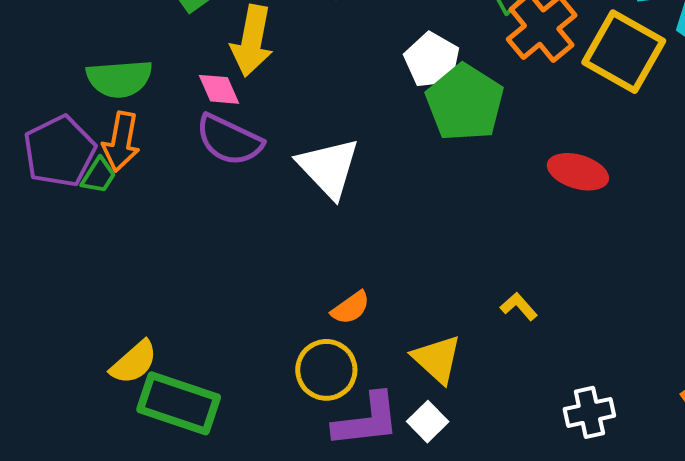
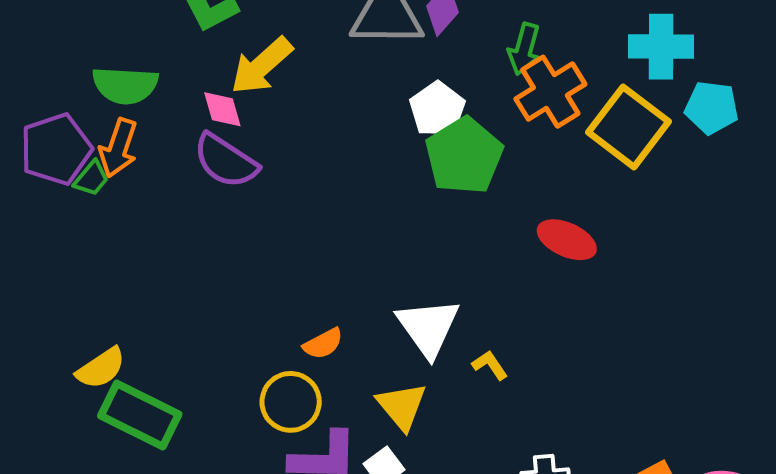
yellow arrow: (252, 41) -> (262, 66), turned 30
white triangle: (329, 168) -> (428, 327), moved

